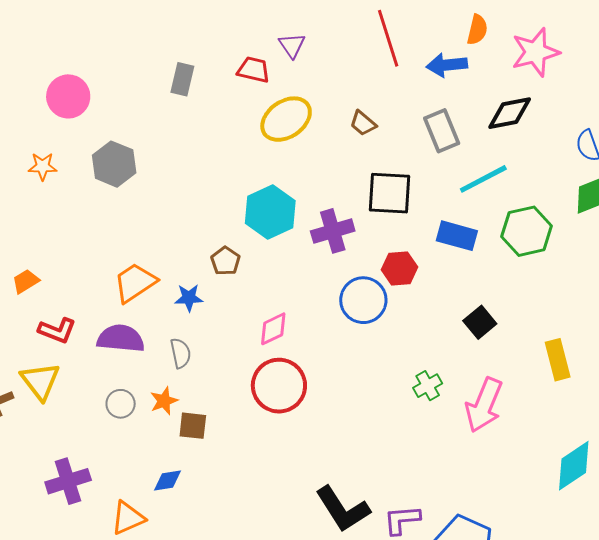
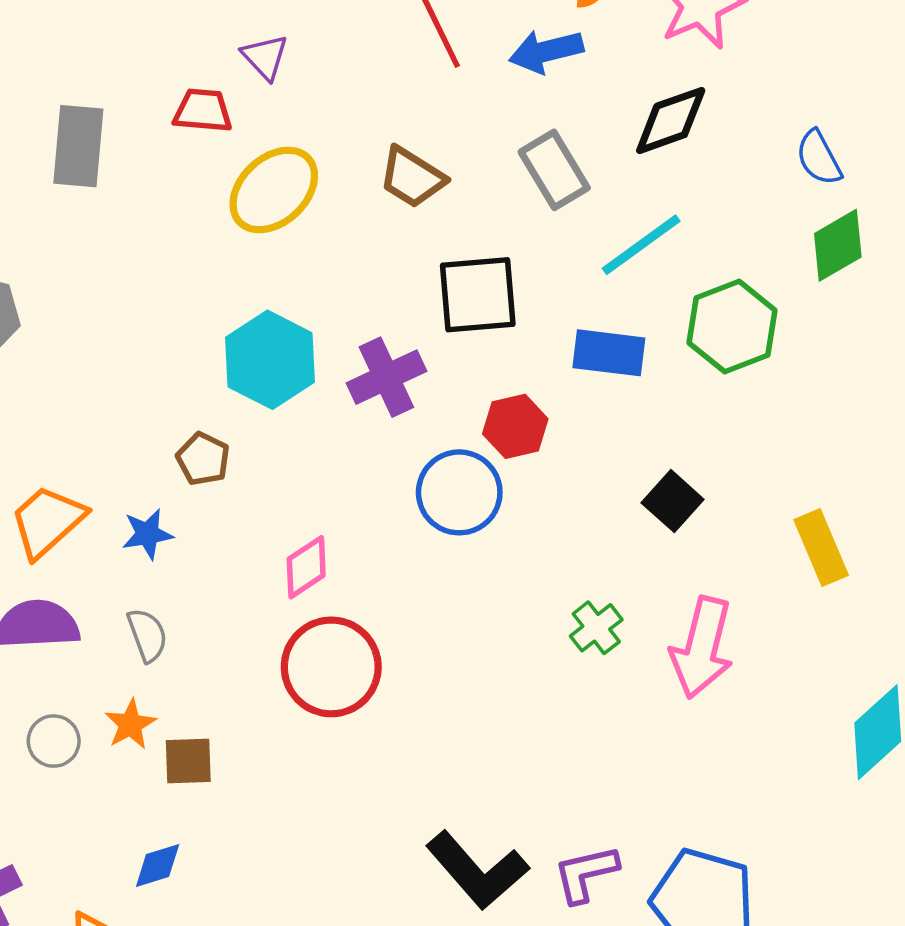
gray rectangle: (182, 79) -> (78, 146), size x1.4
brown trapezoid: (363, 123) -> (412, 177), size x1.4

